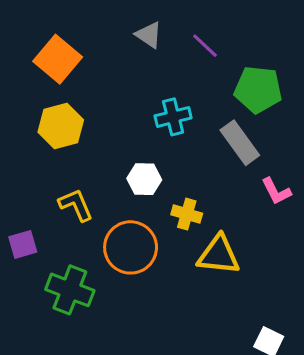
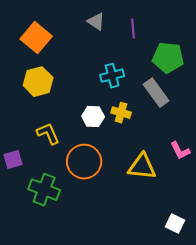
purple line: (205, 46) -> (133, 29), turned 42
pink L-shape: (276, 191) -> (180, 151), moved
yellow cross: (187, 214) -> (121, 113), moved

